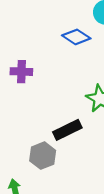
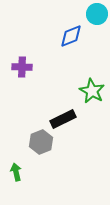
blue diamond: (76, 37) -> (71, 36), turned -55

